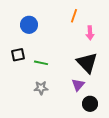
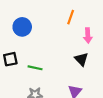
black triangle: (87, 63) -> (81, 59), moved, size x0.6

